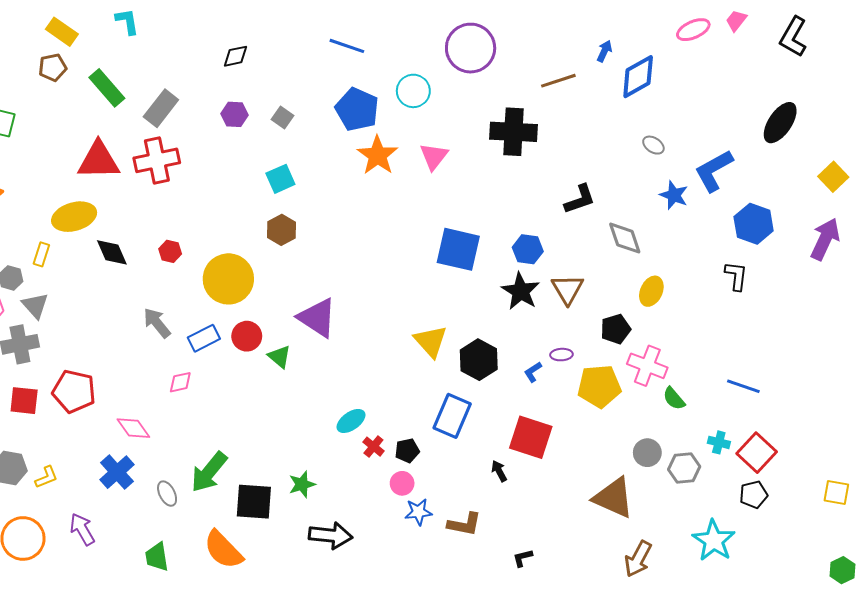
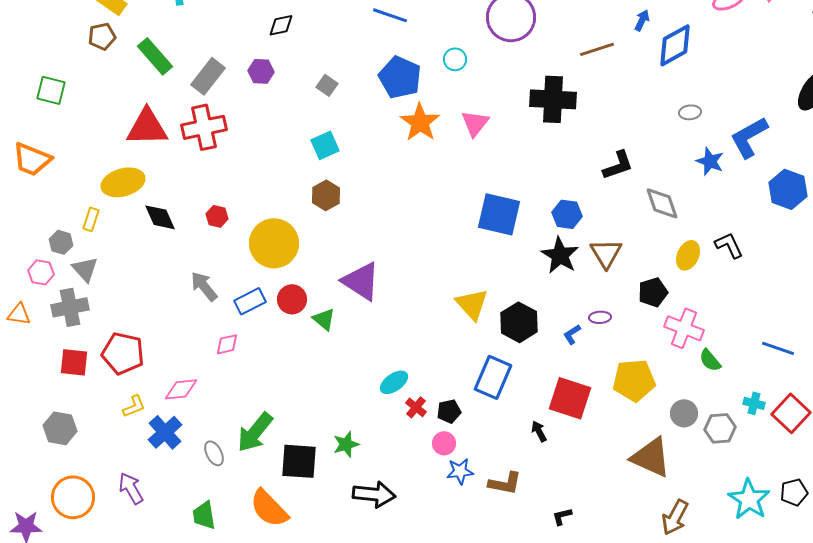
cyan circle: (413, 91) -> (455, 59), size x0.7
purple hexagon: (234, 114) -> (261, 71), moved
gray ellipse: (653, 145) -> (690, 112), turned -40
black L-shape: (736, 276) -> (729, 245), moved, turned -32
yellow pentagon: (599, 386) -> (634, 380), moved
pink diamond: (133, 428) -> (181, 389), turned -60
yellow L-shape: (46, 477) -> (134, 406), moved
black pentagon: (754, 495) -> (794, 492), moved

